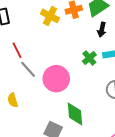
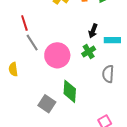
black arrow: (102, 30) -> (93, 31), moved
green cross: (89, 58) -> (89, 52), moved

